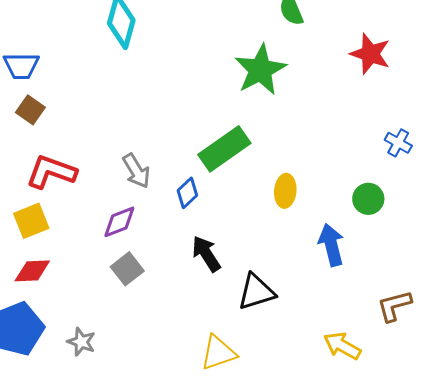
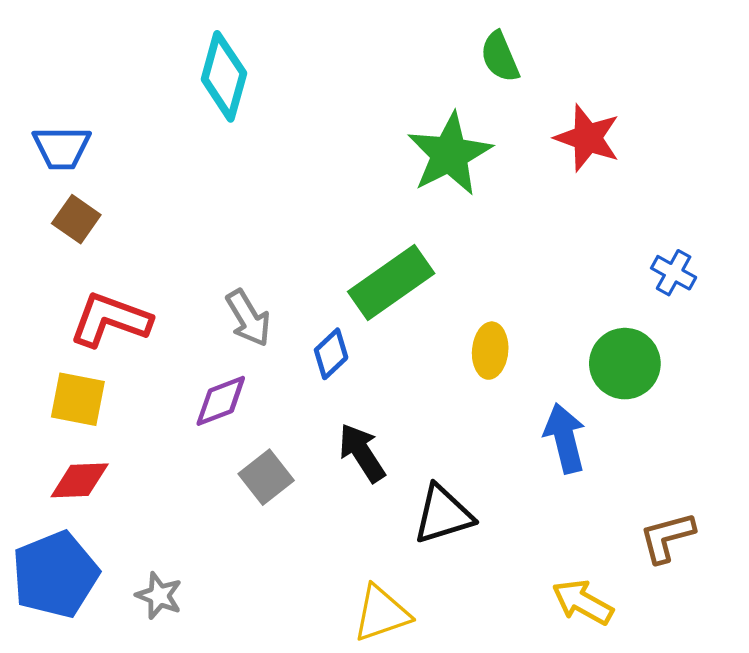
red star: (370, 54) -> (588, 138), moved
green circle: (368, 199) -> (625, 364), size x1.4
yellow square: (31, 221) -> (78, 399), turned 33
gray square: (127, 269) -> (266, 477), moved

